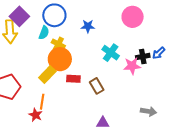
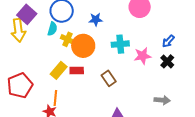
cyan cross: (111, 53) -> (120, 44), turned -36
black cross: (143, 57) -> (167, 61), moved, turned -32
orange circle: (60, 59) -> (83, 46), moved
red rectangle: (73, 79) -> (77, 71), moved

